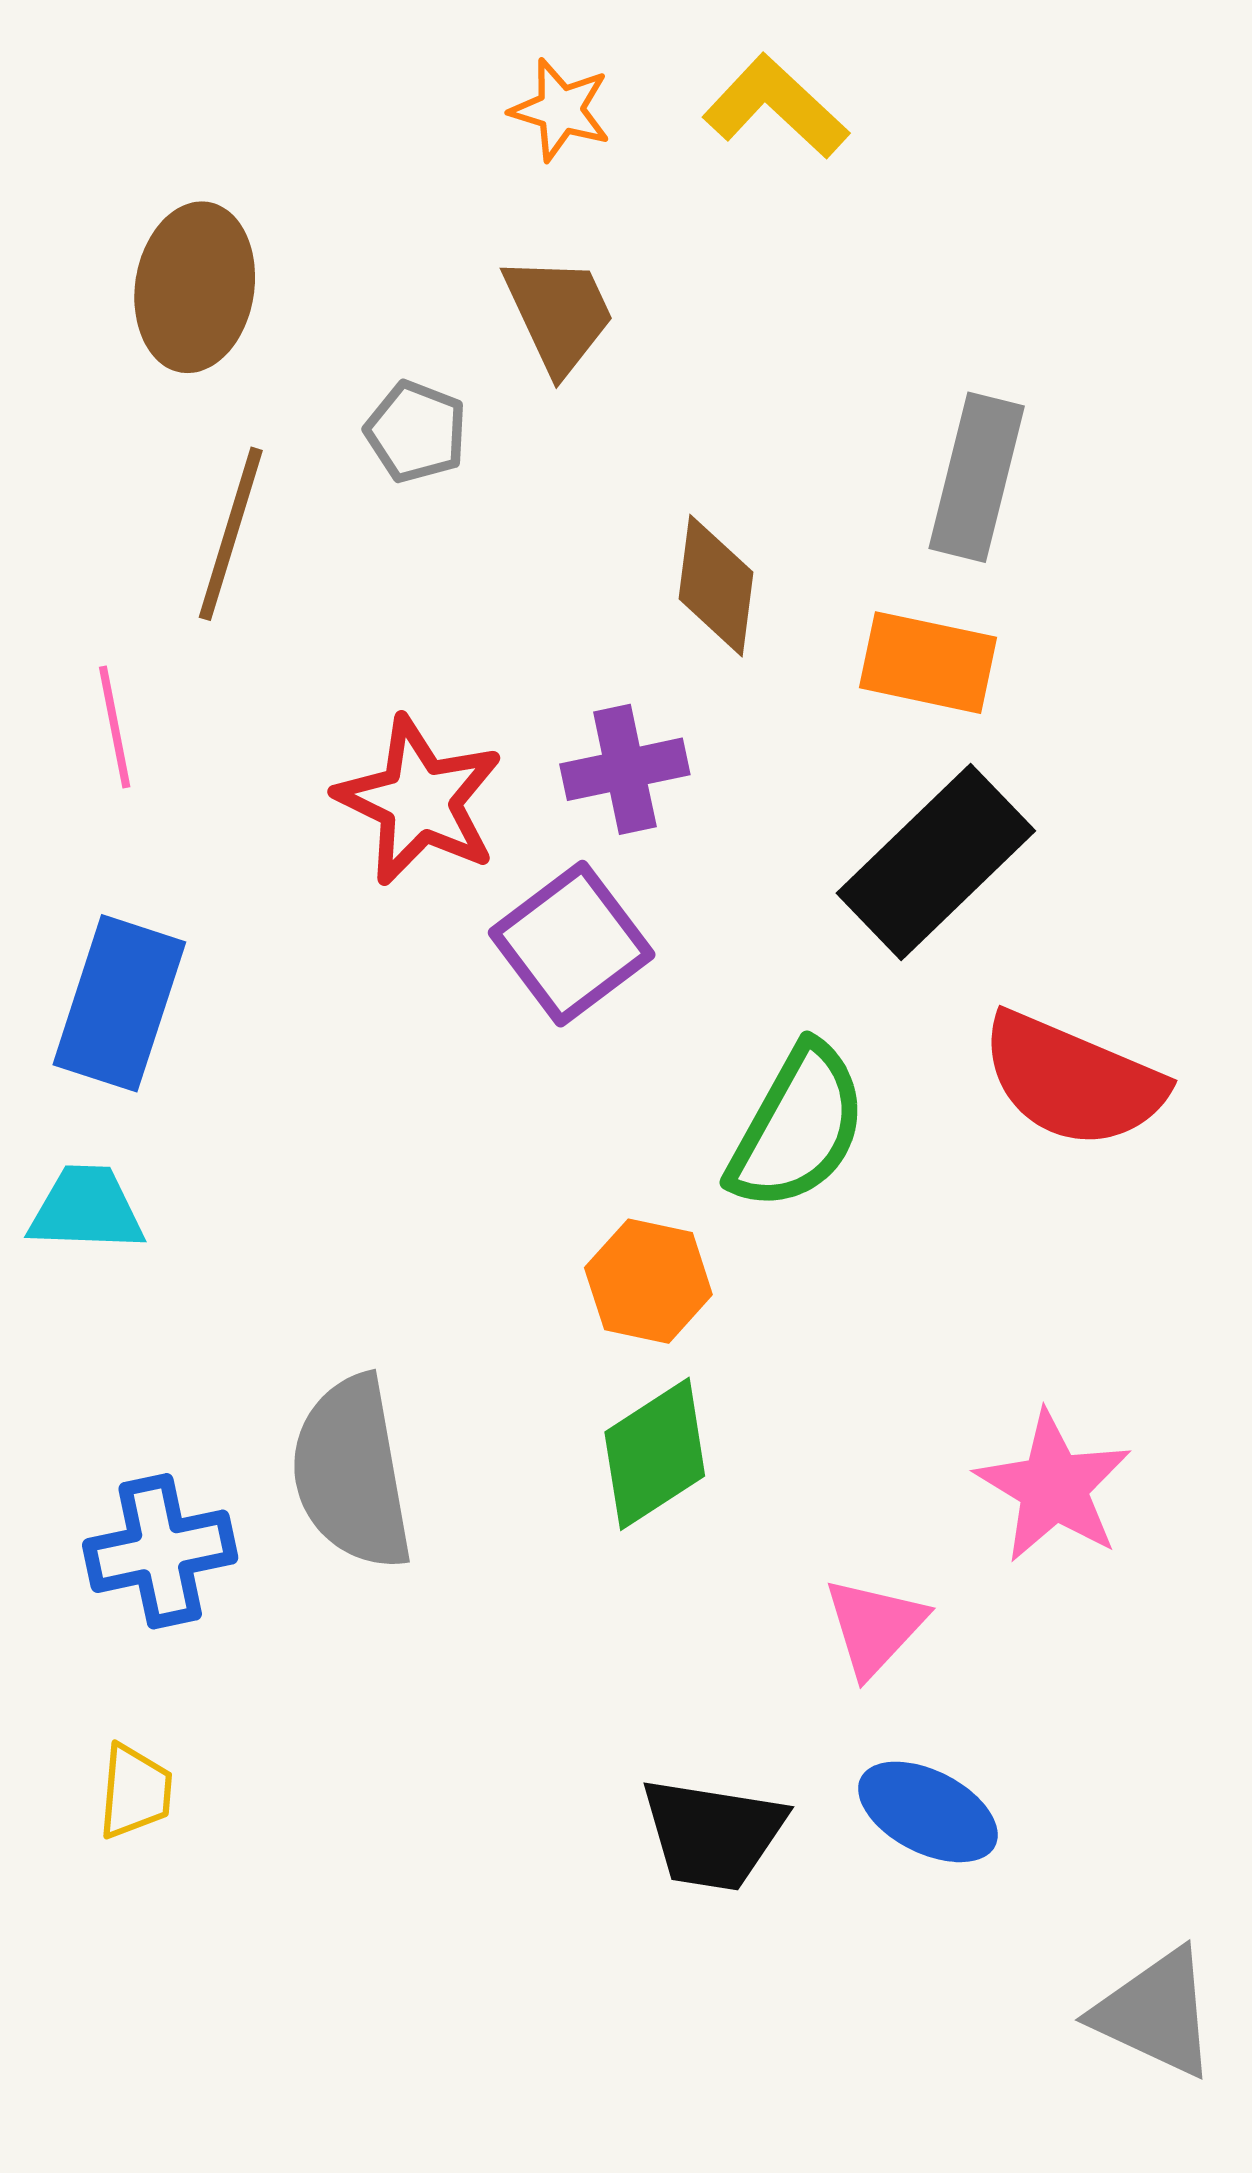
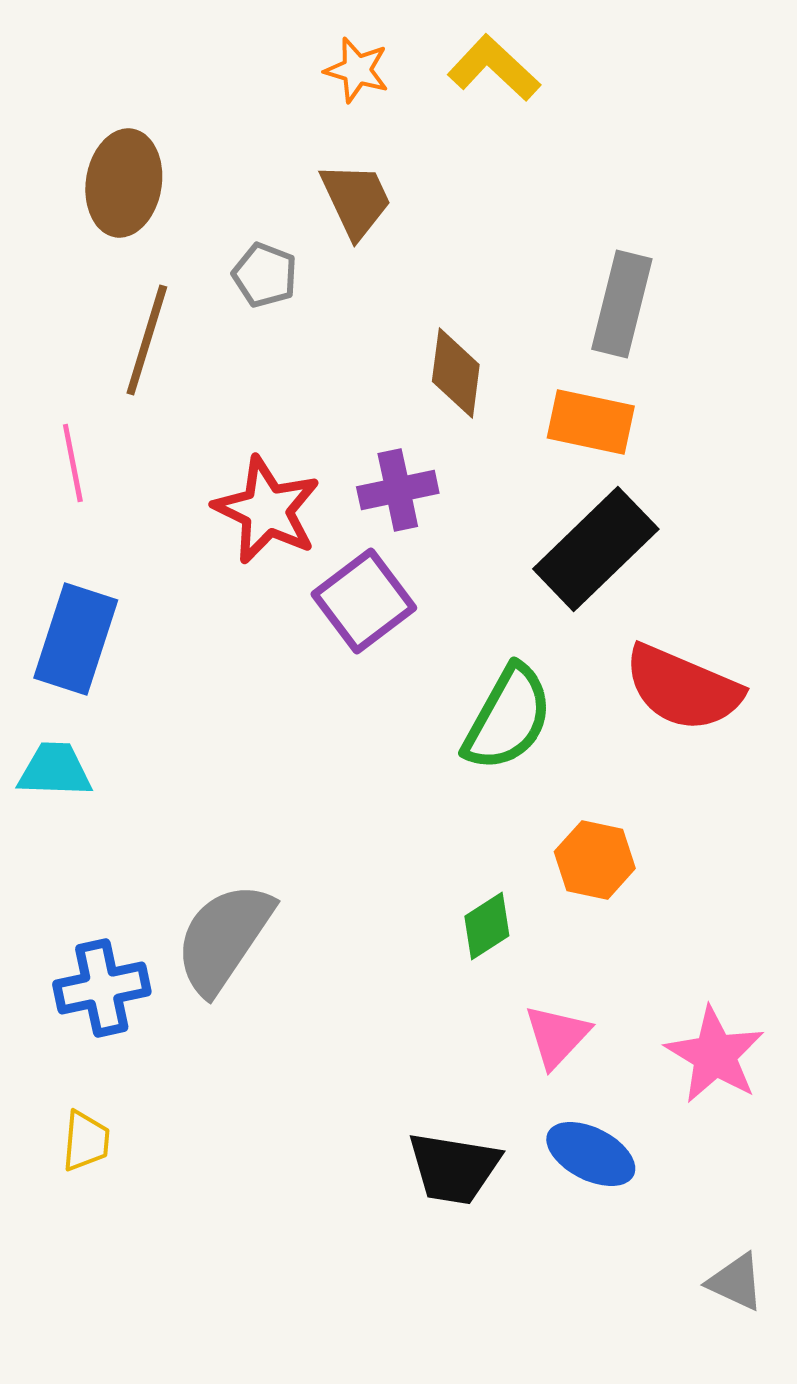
orange hexagon: (648, 1281) -> (595, 860), moved
green diamond: (655, 1454) -> (487, 926), moved, size x0.7
gray semicircle: (352, 1473) -> (224, 938), turned 44
pink star: (1054, 1487) -> (715, 1055), moved
gray triangle: (1156, 2013) -> (736, 1282), size x0.7

